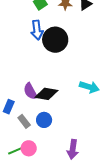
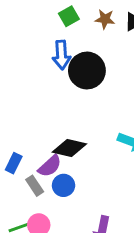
purple semicircle: (30, 91) -> (50, 166), moved, turned -108

